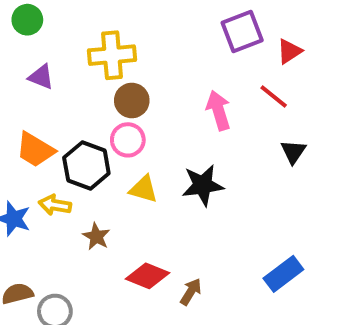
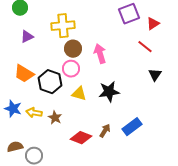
purple triangle: (41, 77) -> (27, 37), turned -48
pink arrow: (218, 110) -> (100, 54), moved
yellow arrow: (55, 205) -> (34, 113), moved
blue rectangle: (283, 274) -> (132, 127), moved
brown arrow: (191, 292) -> (105, 131), moved

